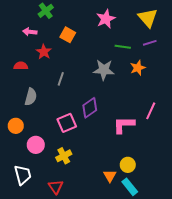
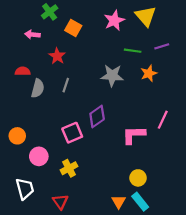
yellow triangle: (148, 18) -> (146, 16), moved
orange square: (68, 35) -> (73, 28), moved
red star: (44, 52) -> (57, 56), moved
gray semicircle: (31, 97) -> (38, 88), moved
orange triangle: (110, 176) -> (119, 202), moved

